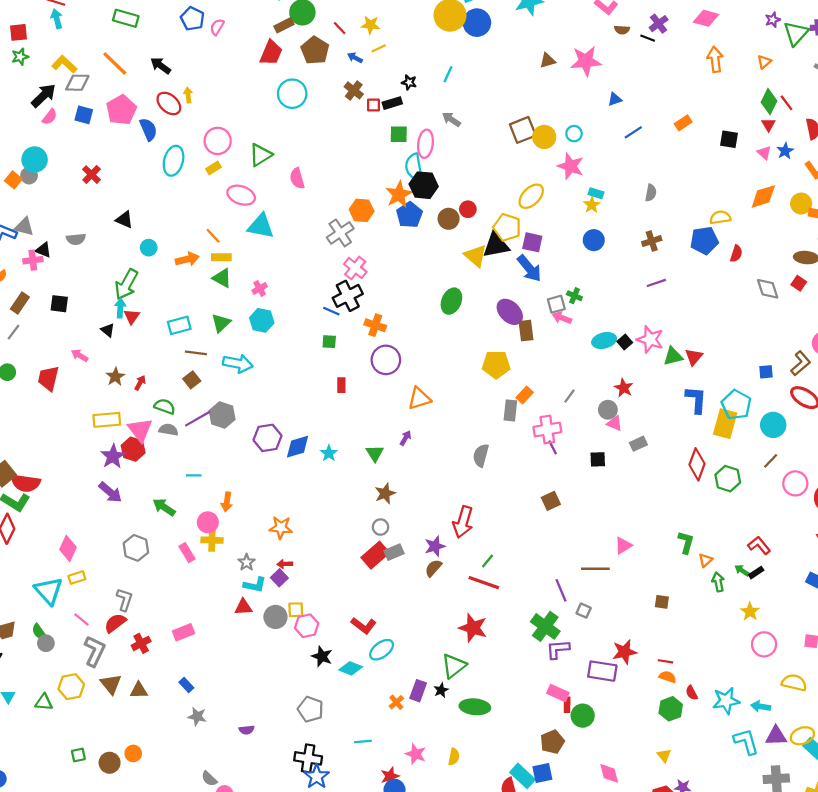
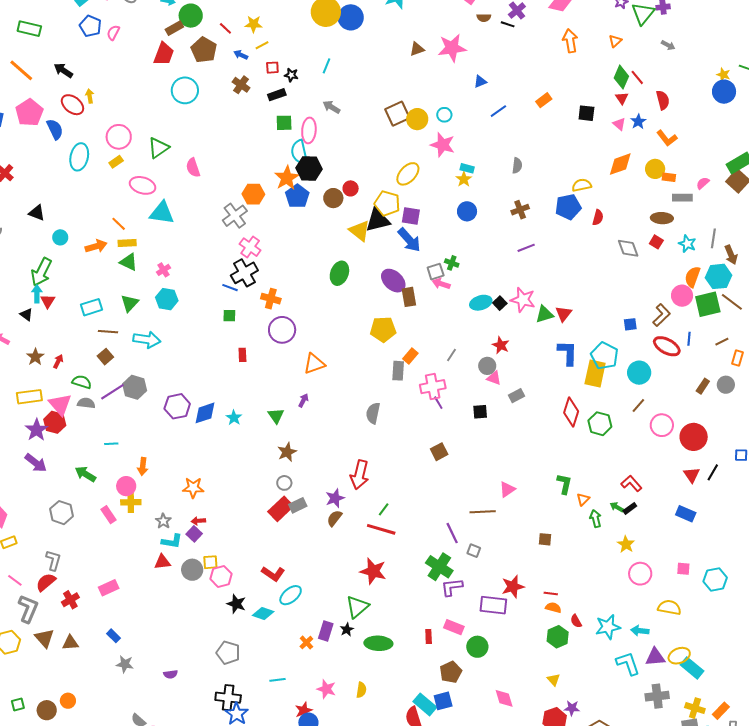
red square: (374, 105) -> (272, 68), moved
red rectangle: (567, 705) -> (429, 637), moved

